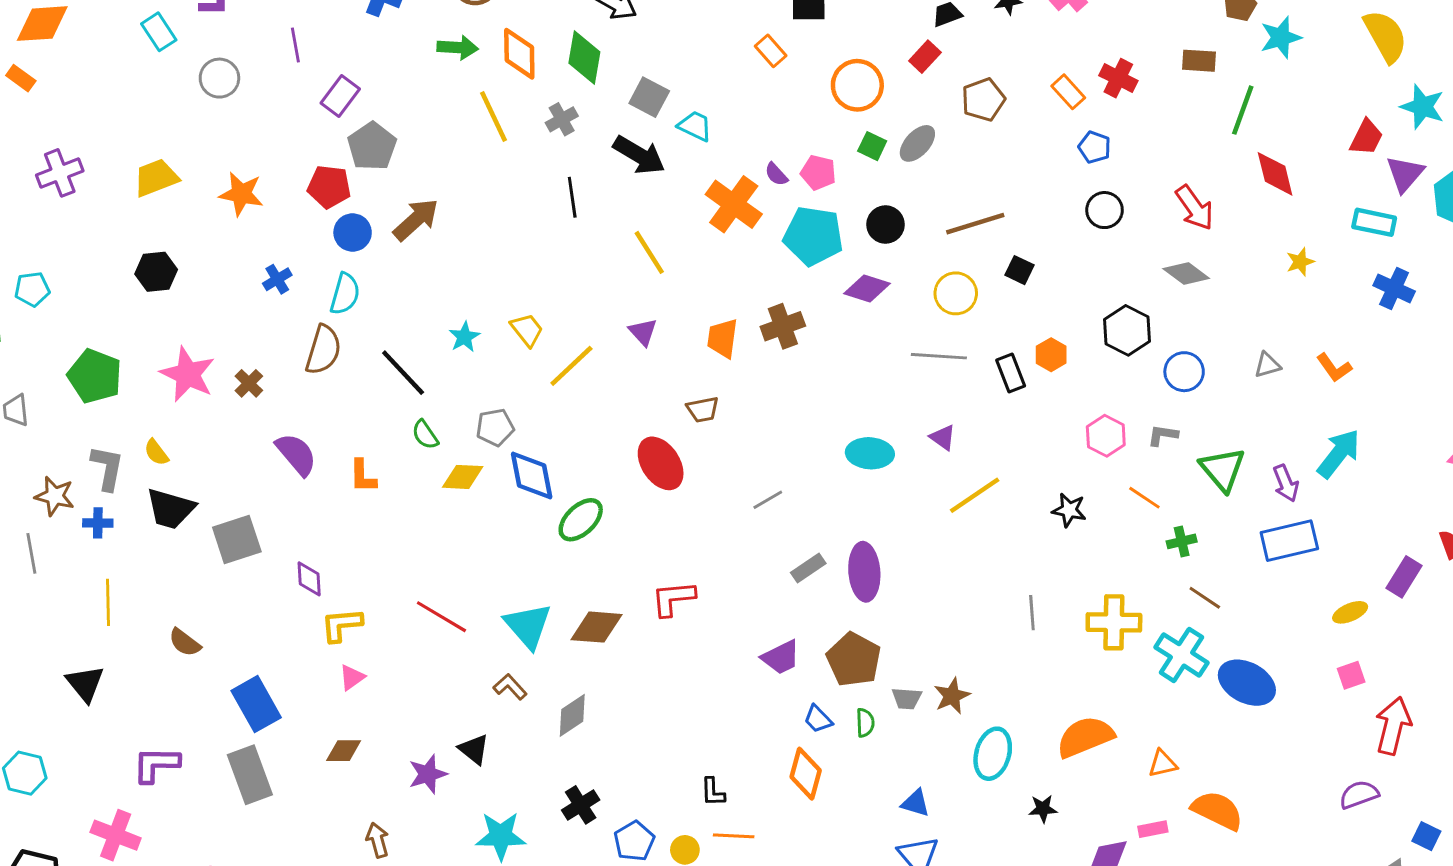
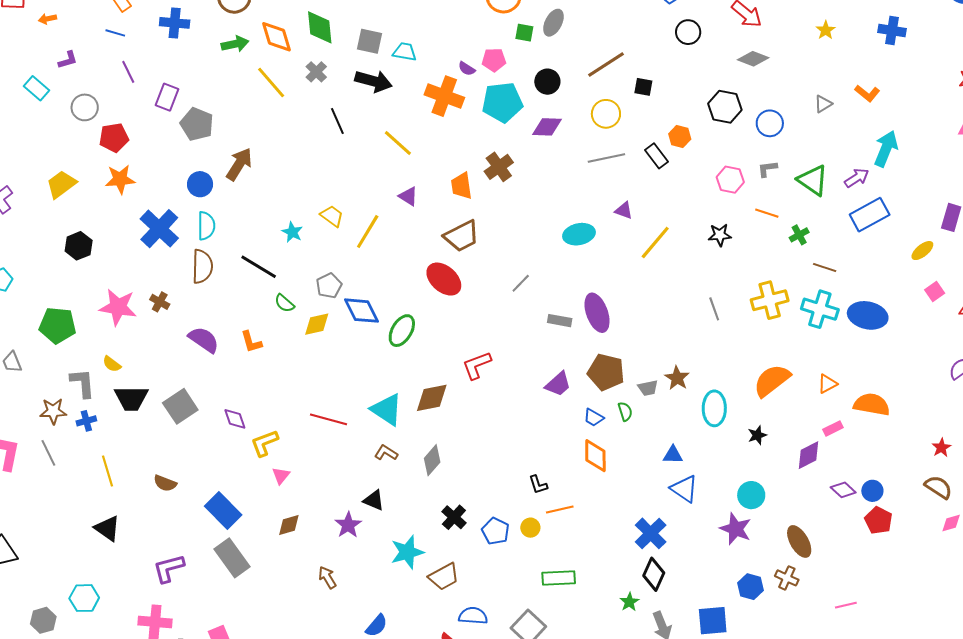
red pentagon: (329, 187) -> (114, 138), moved
blue cross: (277, 279) -> (159, 229), size x2.0
brown trapezoid: (703, 409) -> (462, 236), size x1.6
purple arrow: (1286, 483) -> (857, 178), turned -85
gray rectangle: (808, 568) -> (560, 321), turned 60

